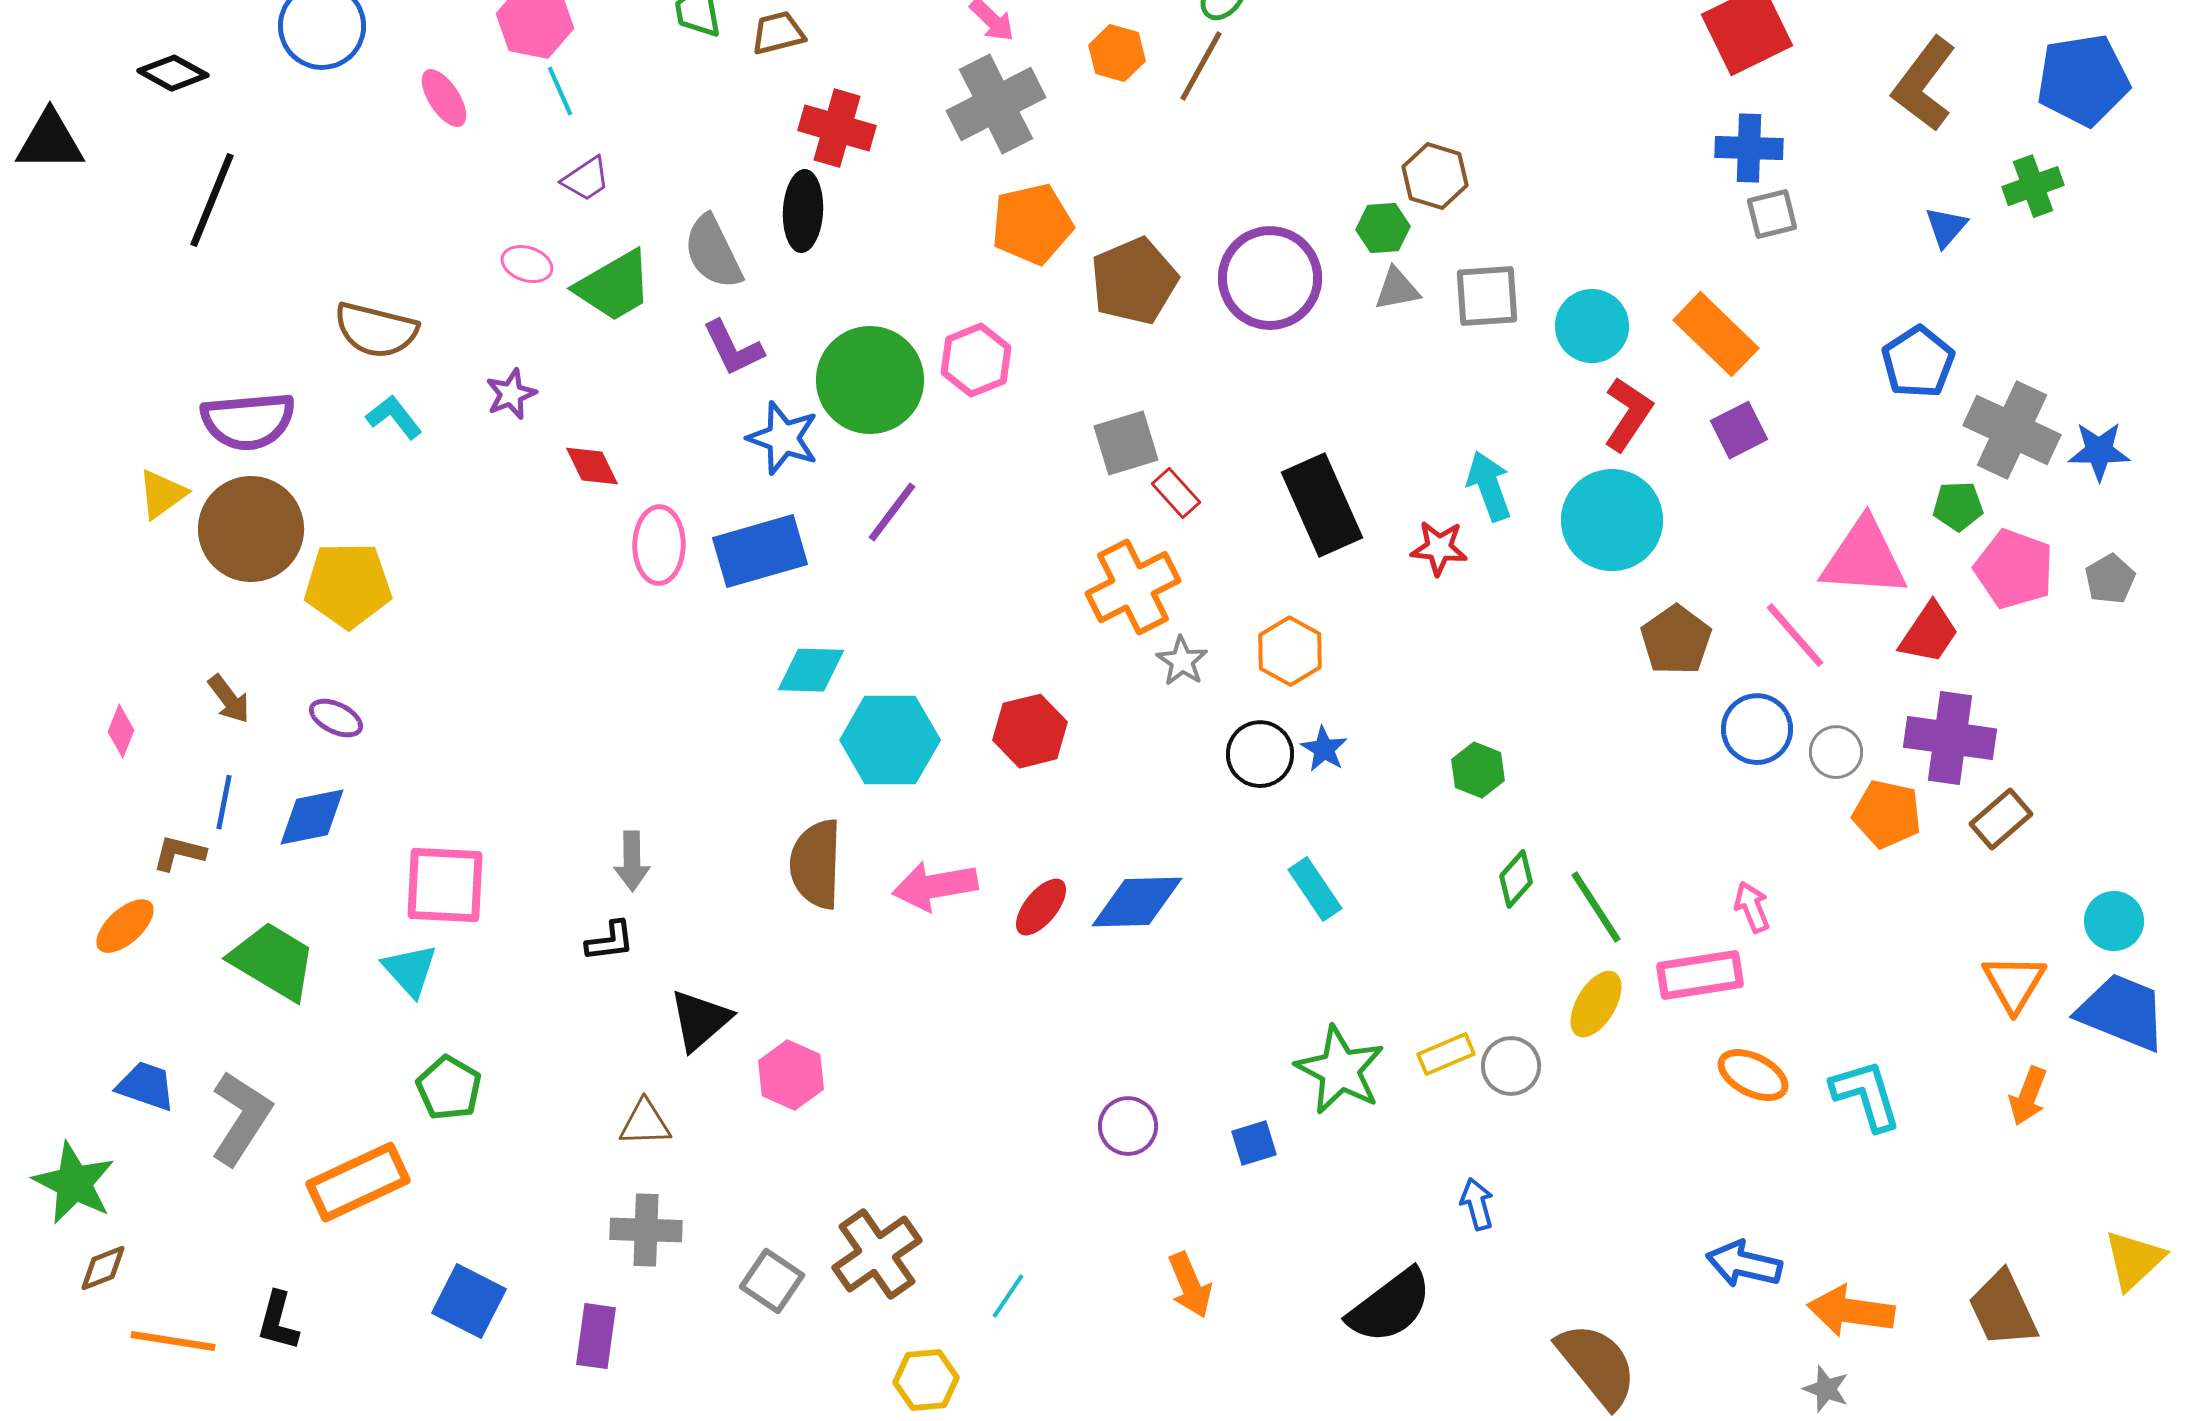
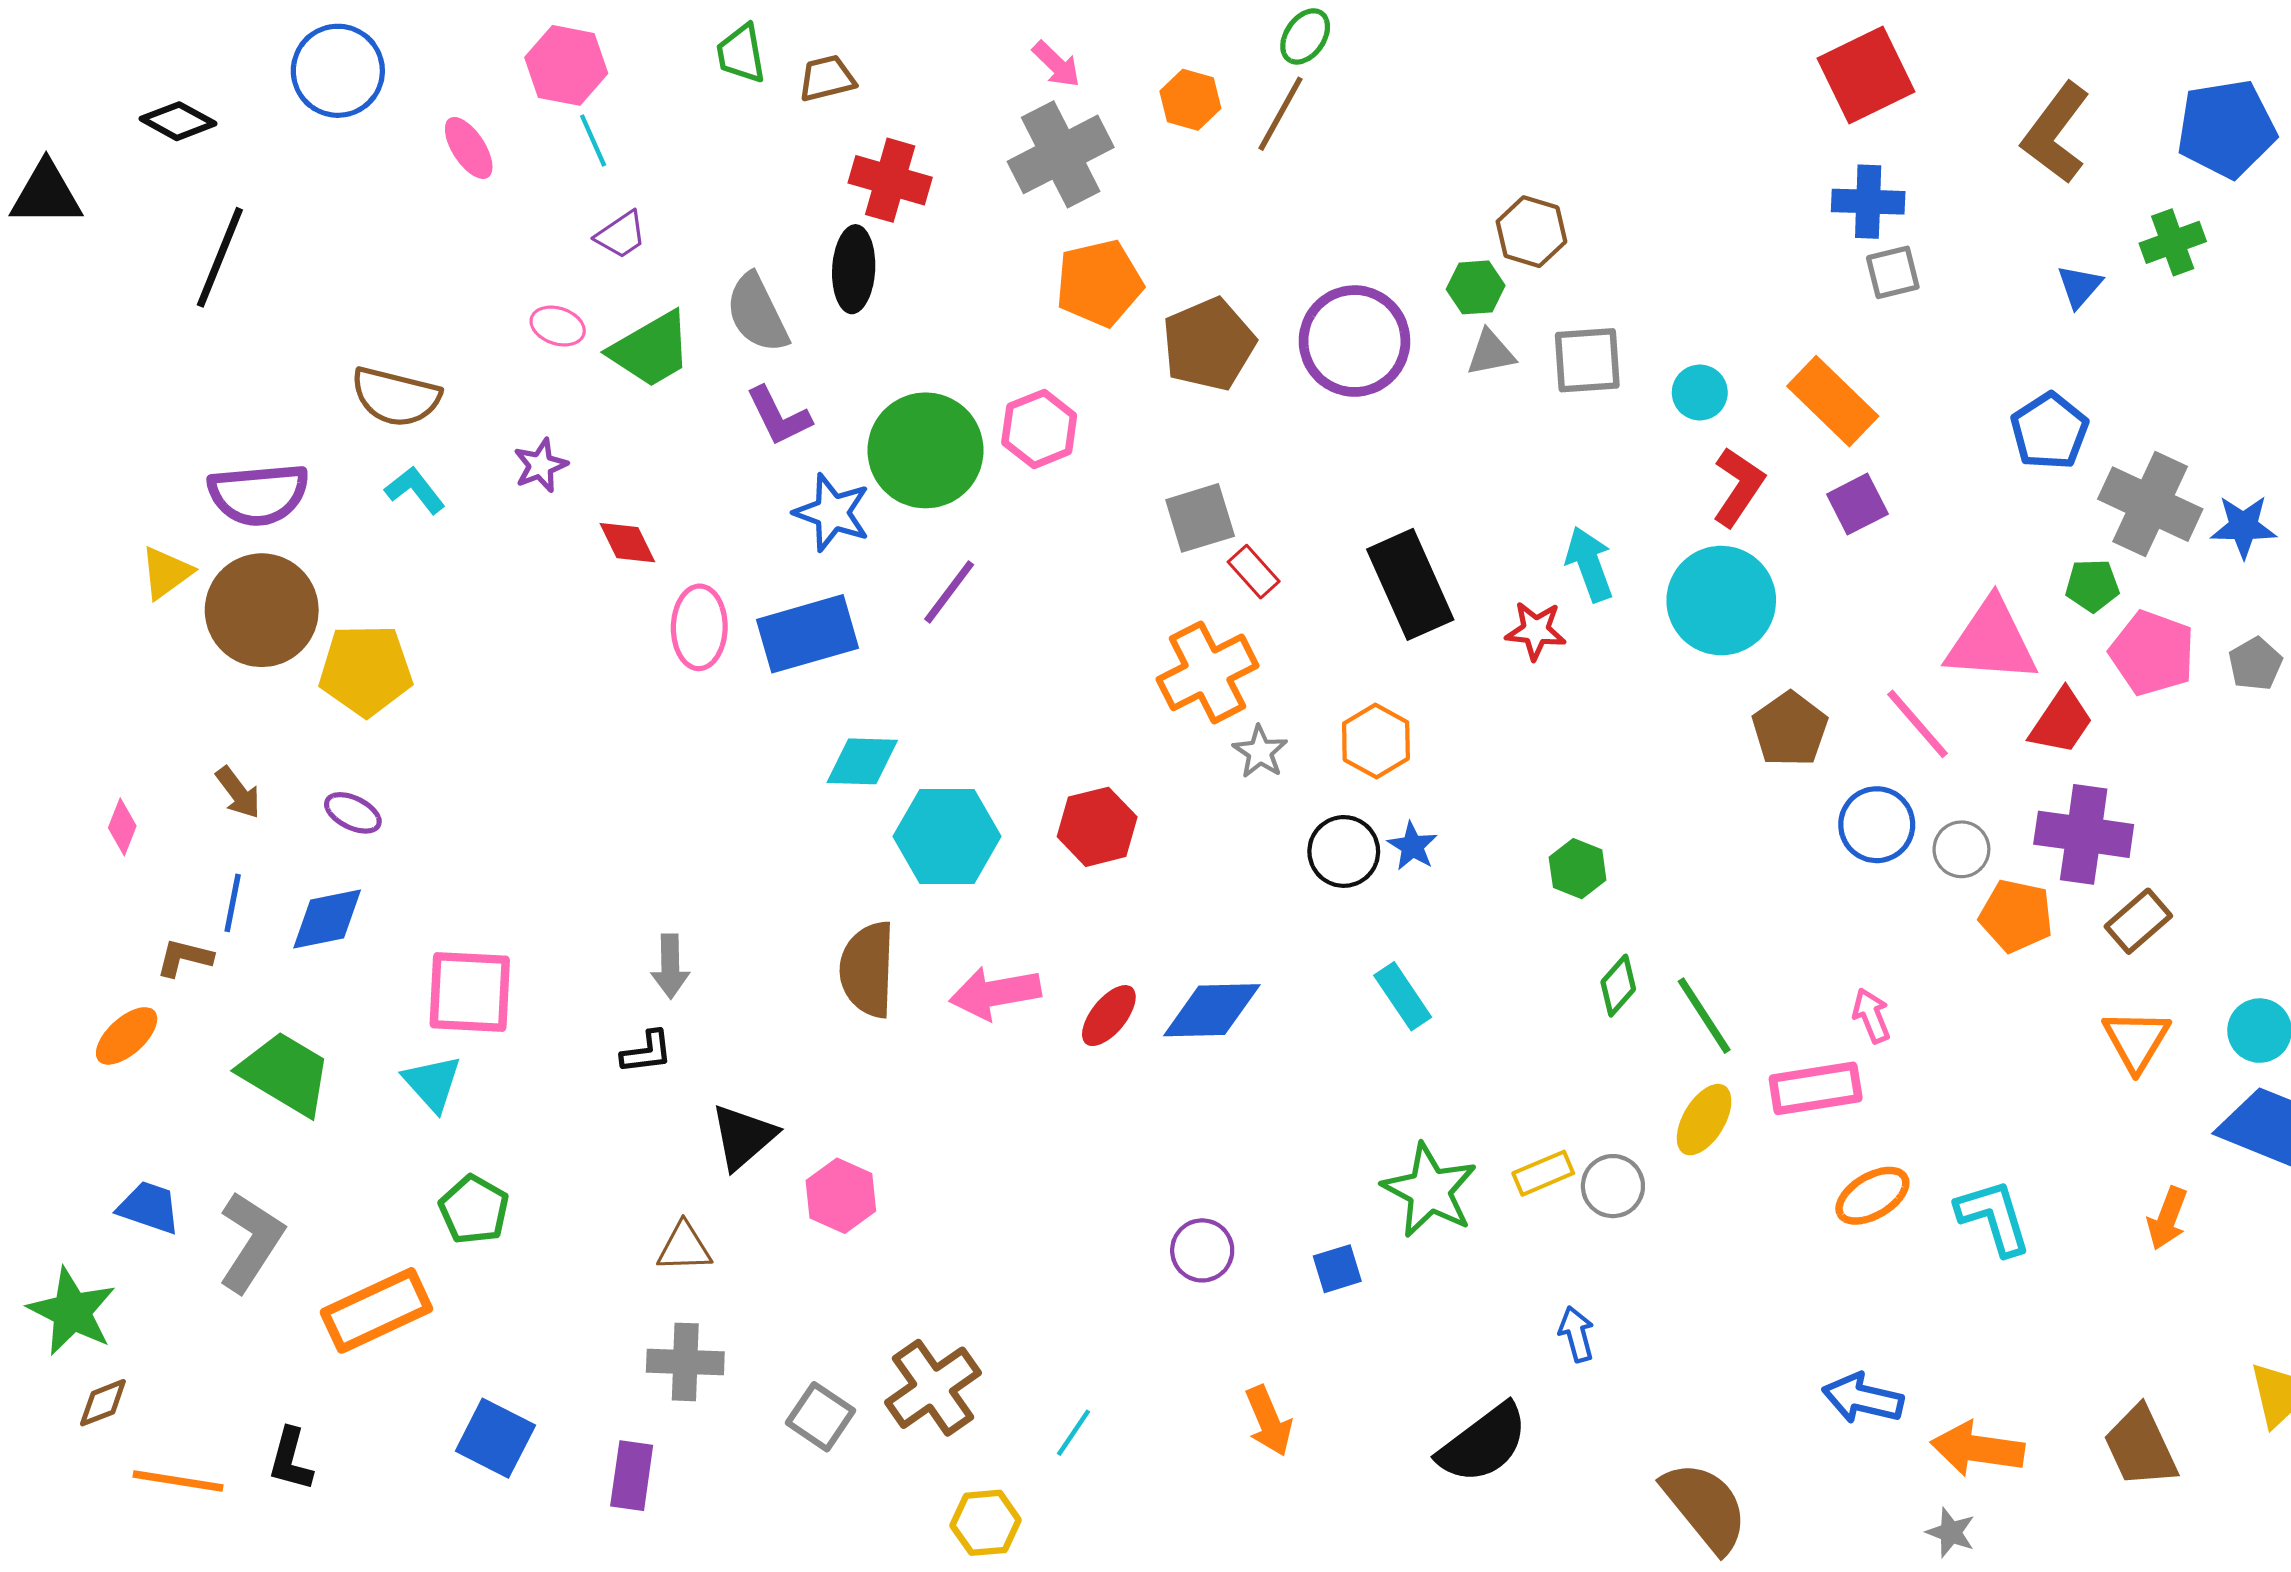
cyan circle: (1592, 326) -> (1700, 392), size x0.7
orange triangle: (2014, 983) -> (2136, 1040), moved
orange ellipse: (1753, 1075) -> (1872, 1196), turned -58

